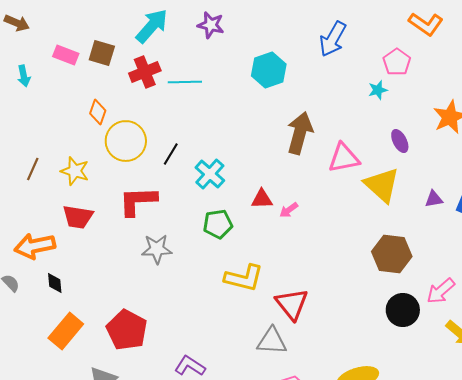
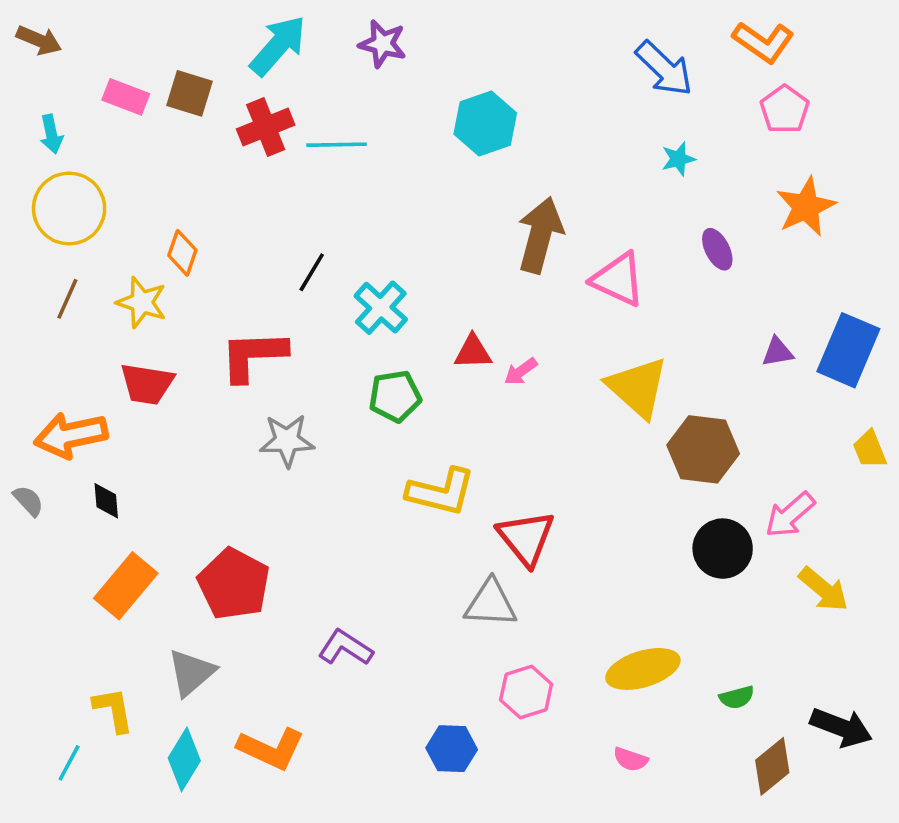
blue arrow: (333, 39) -> (664, 69), moved, turned -75
pink pentagon: (397, 62) -> (785, 109), moved
orange diamond: (98, 112) -> (182, 253), moved
yellow circle: (126, 141) -> (69, 208), moved
pink triangle: (344, 158) -> (618, 279), turned 36
yellow triangle: (382, 185) -> (638, 387), moved

